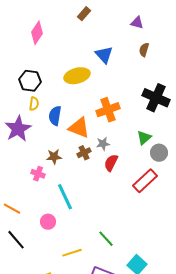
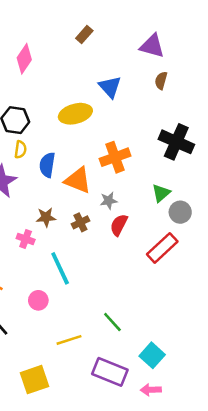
purple triangle: (137, 23) -> (152, 46), size x1.5
brown cross: (84, 153) -> (80, 222), moved

